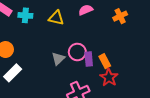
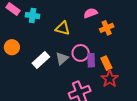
orange cross: (120, 16) -> (107, 28), moved
yellow triangle: (56, 18) -> (63, 28), moved
white rectangle: (13, 73) -> (41, 60), moved

